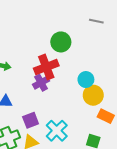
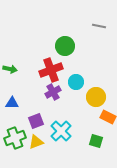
cyan circle: (86, 80) -> (76, 82), moved
purple cross: (41, 83) -> (53, 92), moved

